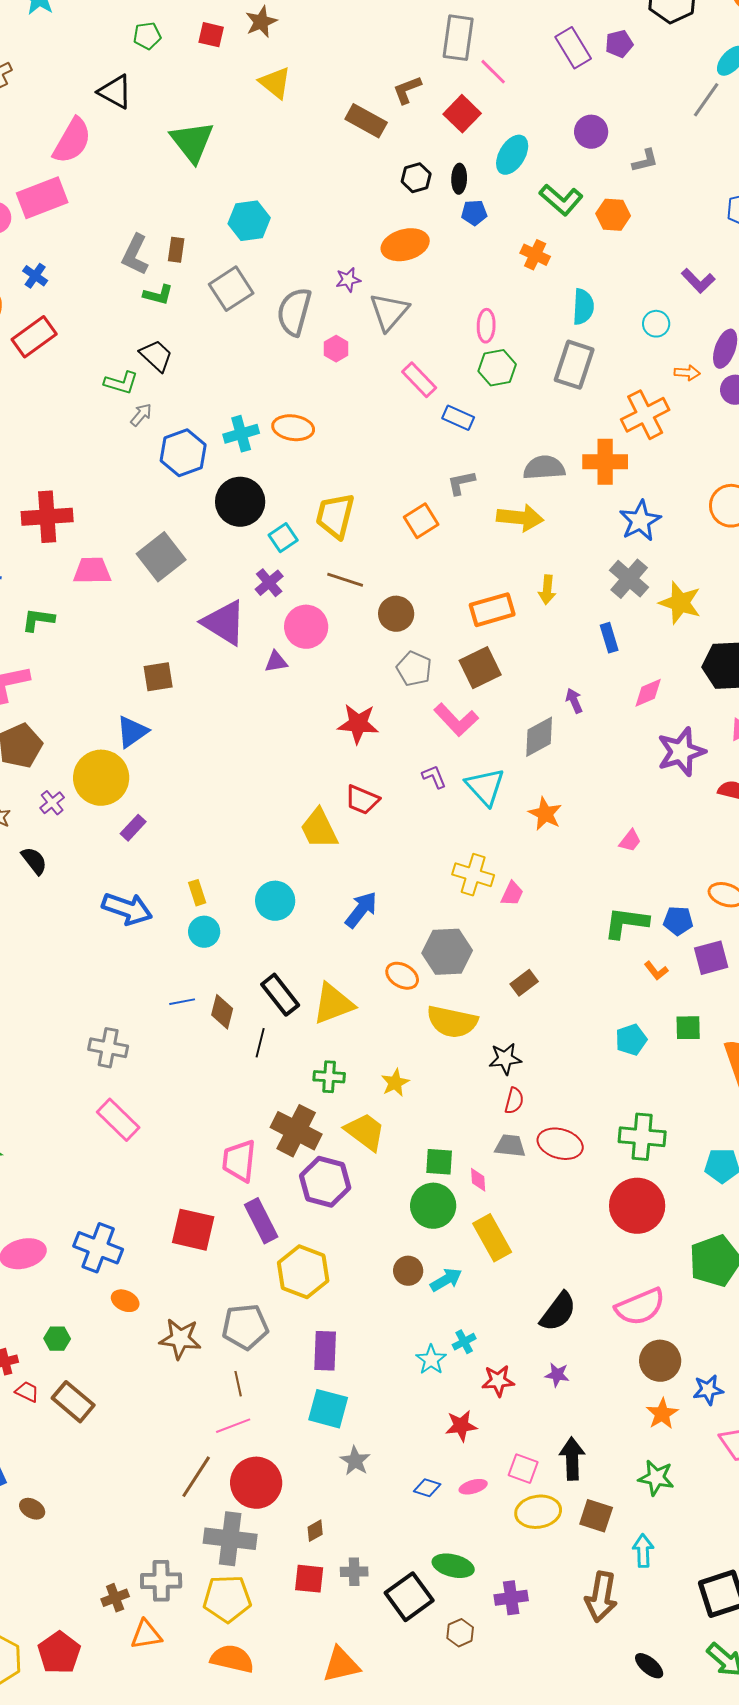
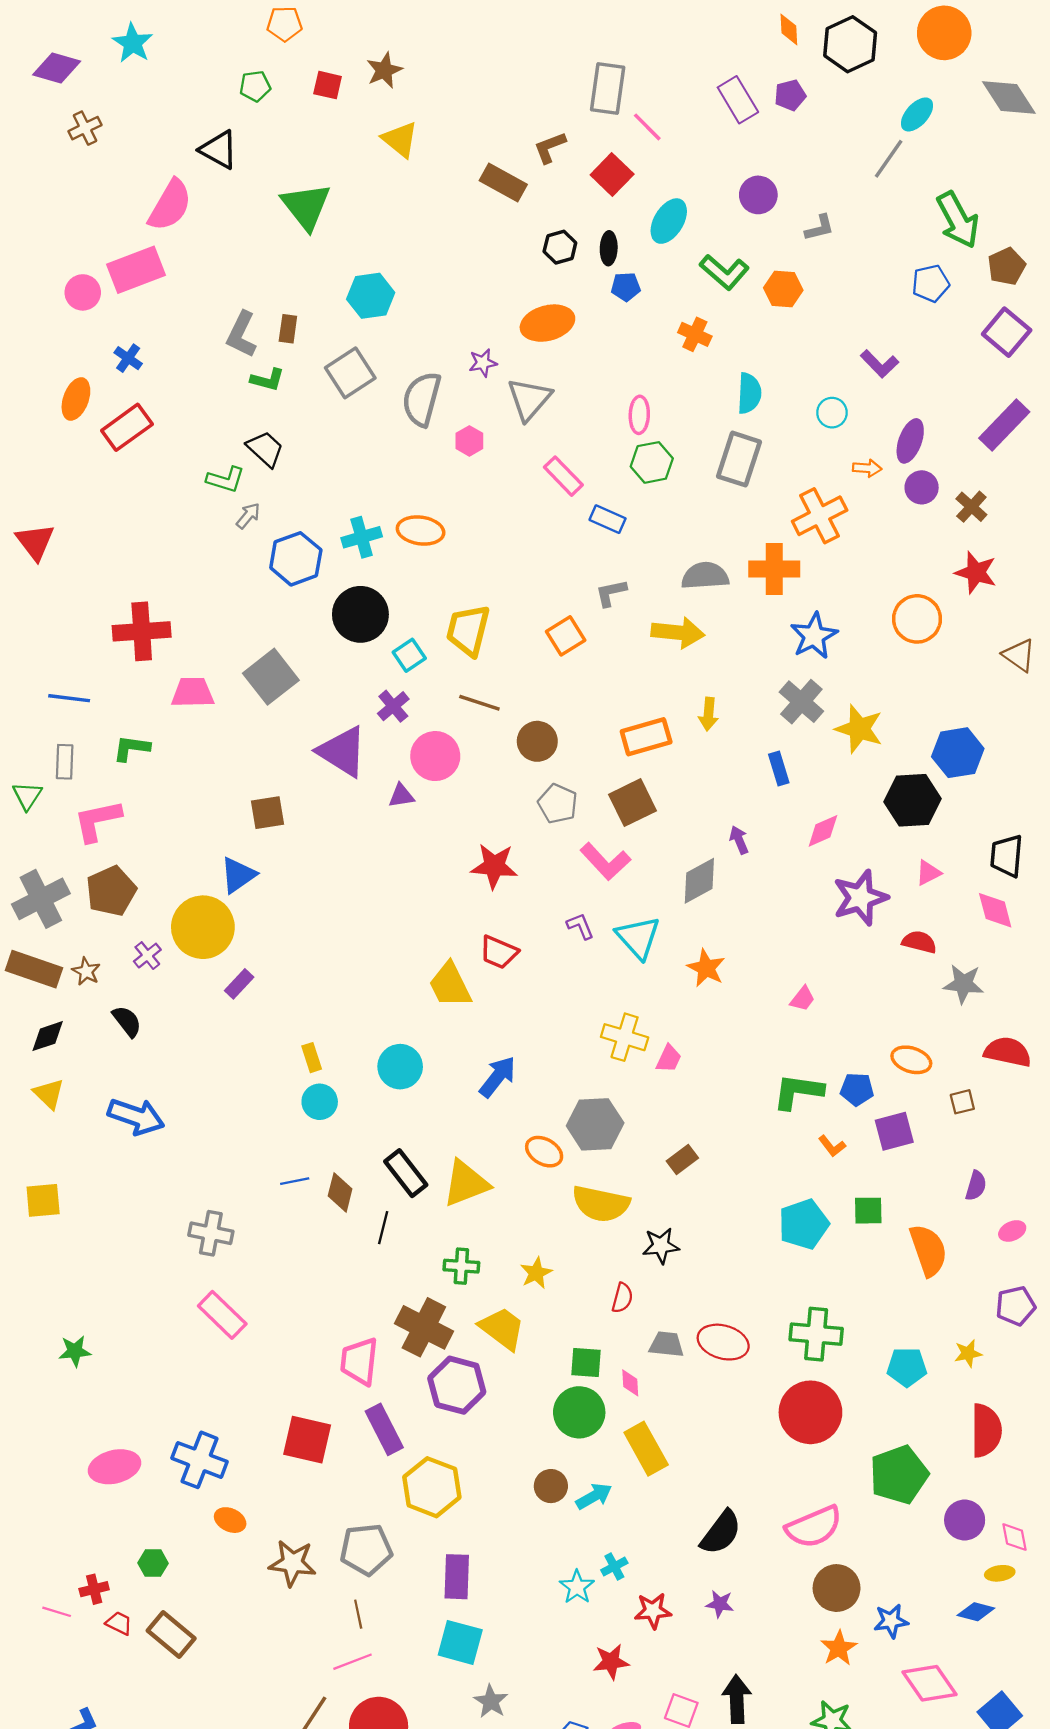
blue arrow: (127, 909) -> (136, 1116), moved
cyan pentagon: (631, 1040) -> (804, 1224), size x1.4
red semicircle: (514, 1101) -> (622, 1298), moved

